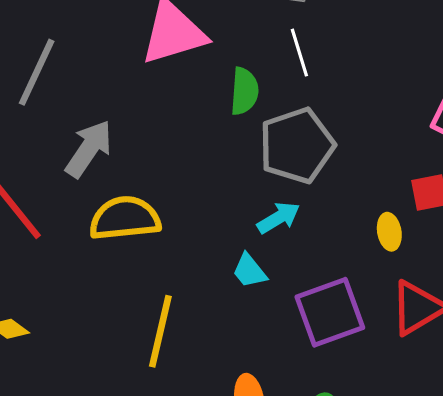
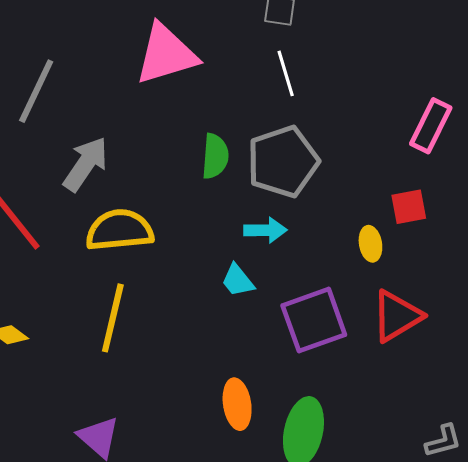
green semicircle: (244, 91) -> (215, 156), moved
cyan arrow: (278, 218) -> (265, 230), turned 30
yellow line: (160, 331) -> (113, 318), moved

